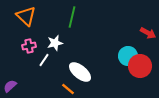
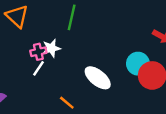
pink cross: (29, 46) -> (38, 52), moved
white ellipse: (80, 72) -> (98, 78), moved

